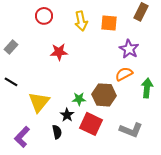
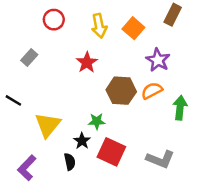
orange square: (109, 23) -> (133, 28), turned 36
gray rectangle: (11, 47) -> (29, 58), moved
red star: (59, 52) -> (87, 62), moved, turned -30
brown hexagon: (104, 95) -> (121, 91), moved

